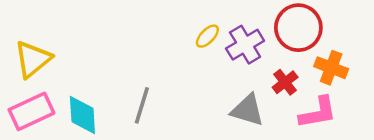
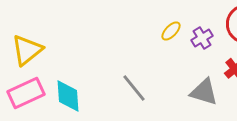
purple cross: (245, 45) -> (202, 38), size x0.7
gray line: (142, 105) -> (134, 88), moved, turned -56

